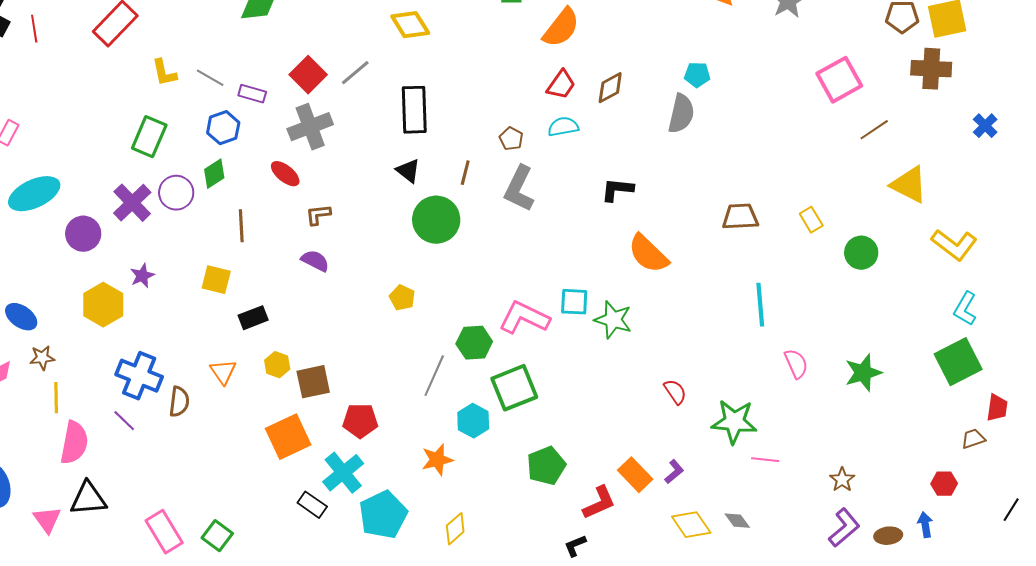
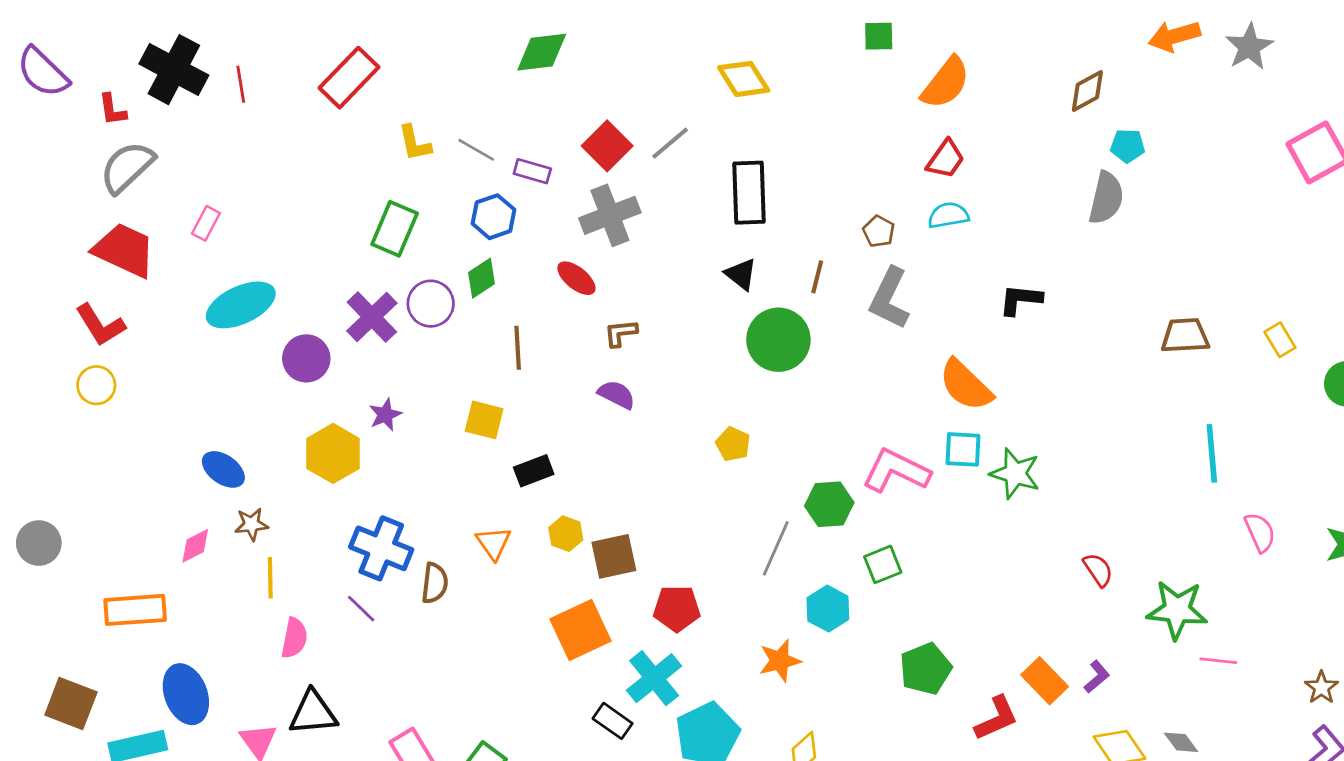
brown diamond: (610, 88) -> (1087, 91), moved
orange semicircle: (648, 254) -> (966, 385), moved
green square: (514, 388) -> (883, 564), size x0.6
pink semicircle: (74, 443) -> (294, 638), size x0.7

